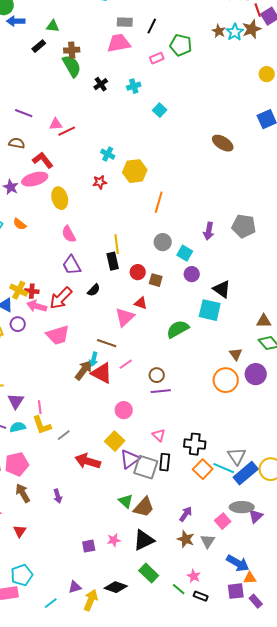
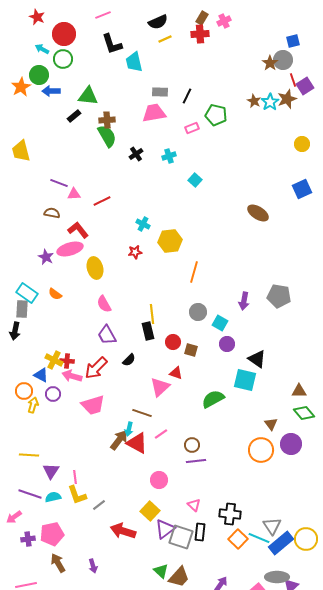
green triangle: (53, 26) -> (88, 96), size x1.5
pink triangle: (56, 124) -> (74, 194), moved

